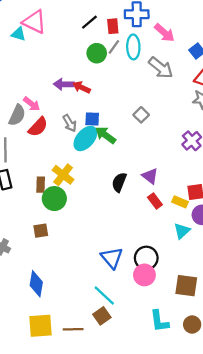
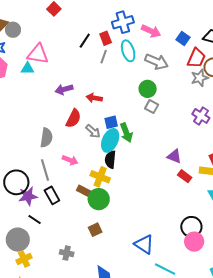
gray line: (114, 47) -> (104, 57), moved
green circle: (97, 53) -> (148, 89), moved
purple arrow: (64, 84) -> (64, 89), moved
pink arrow: (32, 104) -> (70, 160), moved
red semicircle: (38, 127) -> (73, 118), moved
green arrow: (105, 135) -> (126, 133), turned -132
black semicircle: (119, 182) -> (110, 160), moved
brown rectangle: (41, 185) -> (84, 191), turned -48
blue triangle: (112, 258) -> (144, 244), moved

